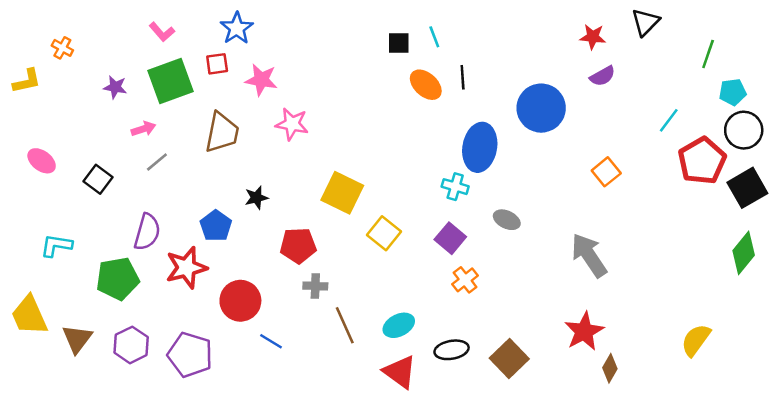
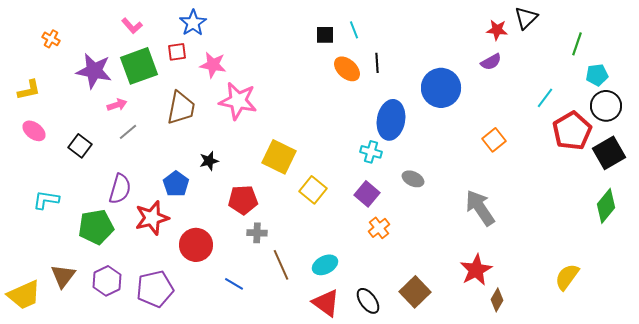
red star: (593, 37) -> (497, 30), moved
yellow L-shape: (27, 81) -> (29, 90), moved
purple star: (115, 87) -> (94, 71), size x1.8
pink star: (292, 124) -> (238, 101), size x1.4
yellow trapezoid: (29, 315) -> (24, 295), moved, turned -90
blue line: (271, 341) -> (234, 284), moved
black ellipse: (452, 350) -> (368, 301), moved, turned 64
purple pentagon: (190, 355) -> (155, 289), turned -30

